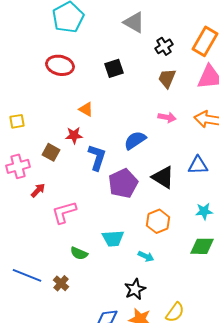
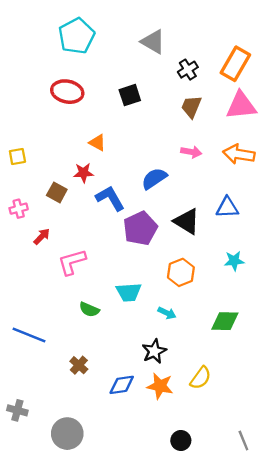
blue L-shape: (97, 157) -> (110, 198), turned -48
pink cross: (18, 166) -> (19, 209), size x0.7
green diamond: (202, 246) -> (225, 321), moved
brown cross: (61, 283) -> (79, 365), moved

